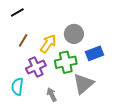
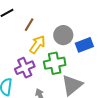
brown line: (23, 40) -> (29, 25), moved
blue rectangle: (95, 53) -> (84, 45), moved

